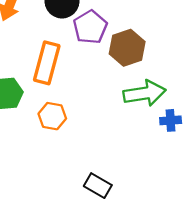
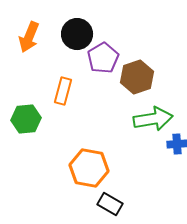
orange rectangle: (47, 63) -> (63, 91), size x0.7
orange hexagon: (52, 116) -> (89, 168), moved, size x1.5

